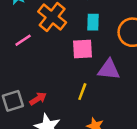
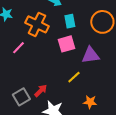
yellow line: (82, 92) -> (74, 77), turned 40

